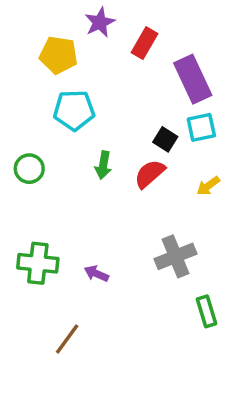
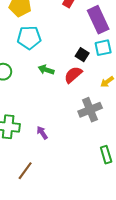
green arrow: (103, 165) -> (46, 70), turned 98
gray cross: (175, 256) -> (90, 110), moved
purple arrow: (96, 274) -> (42, 133), turned 32

